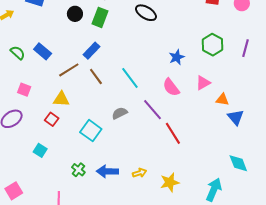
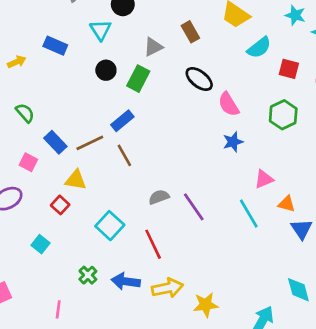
green hexagon: (212, 45) -> (283, 115), moved
blue rectangle: (43, 51) -> (55, 142), moved
cyan line: (130, 78) -> (249, 213), moved
pink semicircle: (171, 87) -> (229, 104), moved
gray semicircle: (120, 113) -> (159, 197), moved
red line: (173, 133) -> (153, 244), moved
yellow arrow: (139, 173) -> (167, 288), size x1.6

